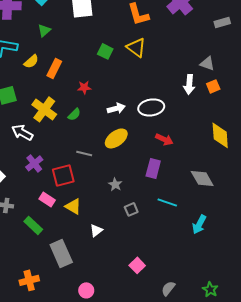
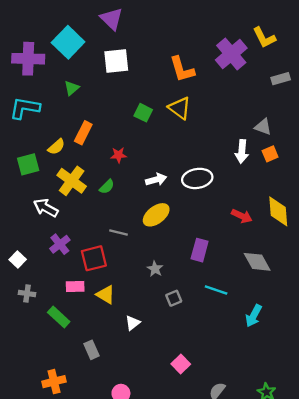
yellow semicircle: (31, 61) -> (56, 147), moved
red arrow: (164, 139) -> (242, 216), moved
pink rectangle: (47, 199) -> (75, 286), turned -35
gray rectangle: (61, 253) -> (92, 350), size x0.6

